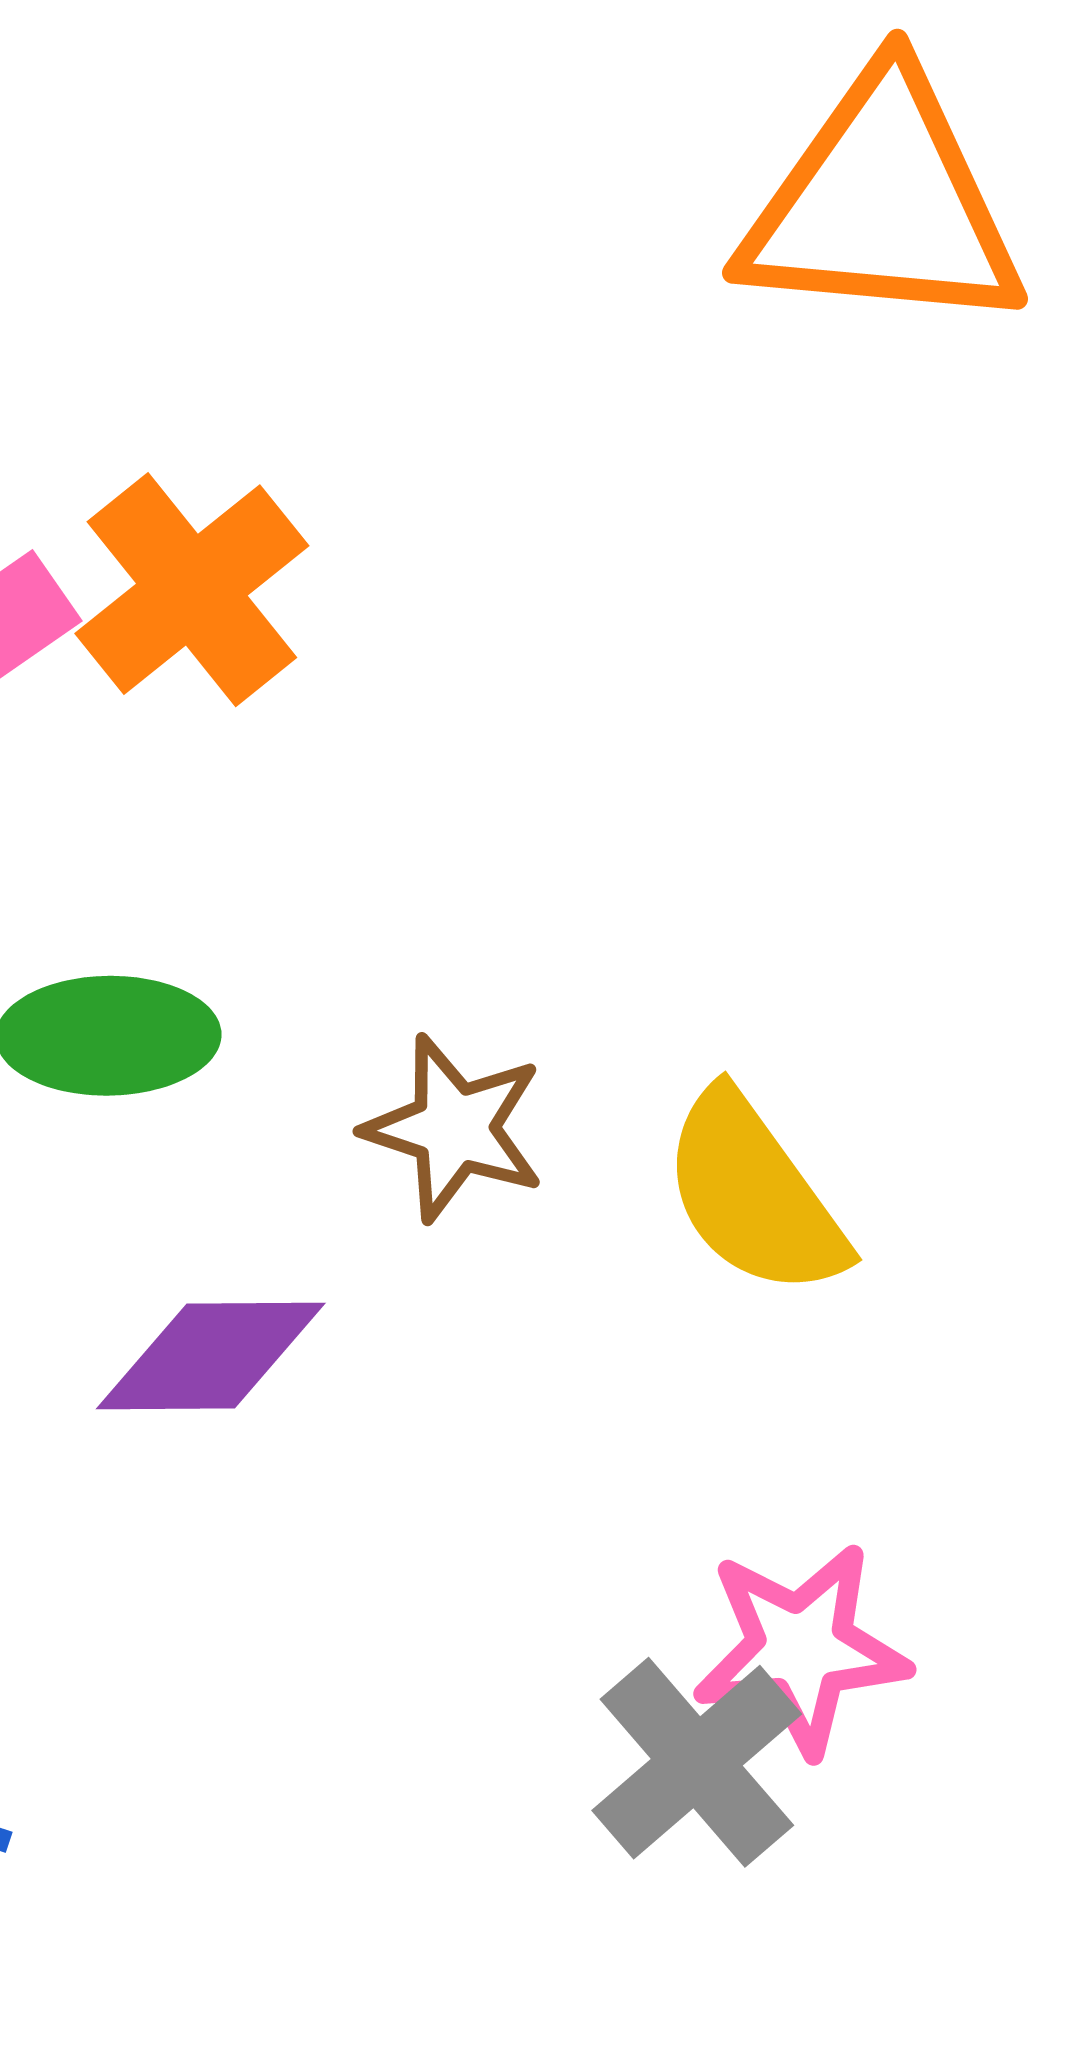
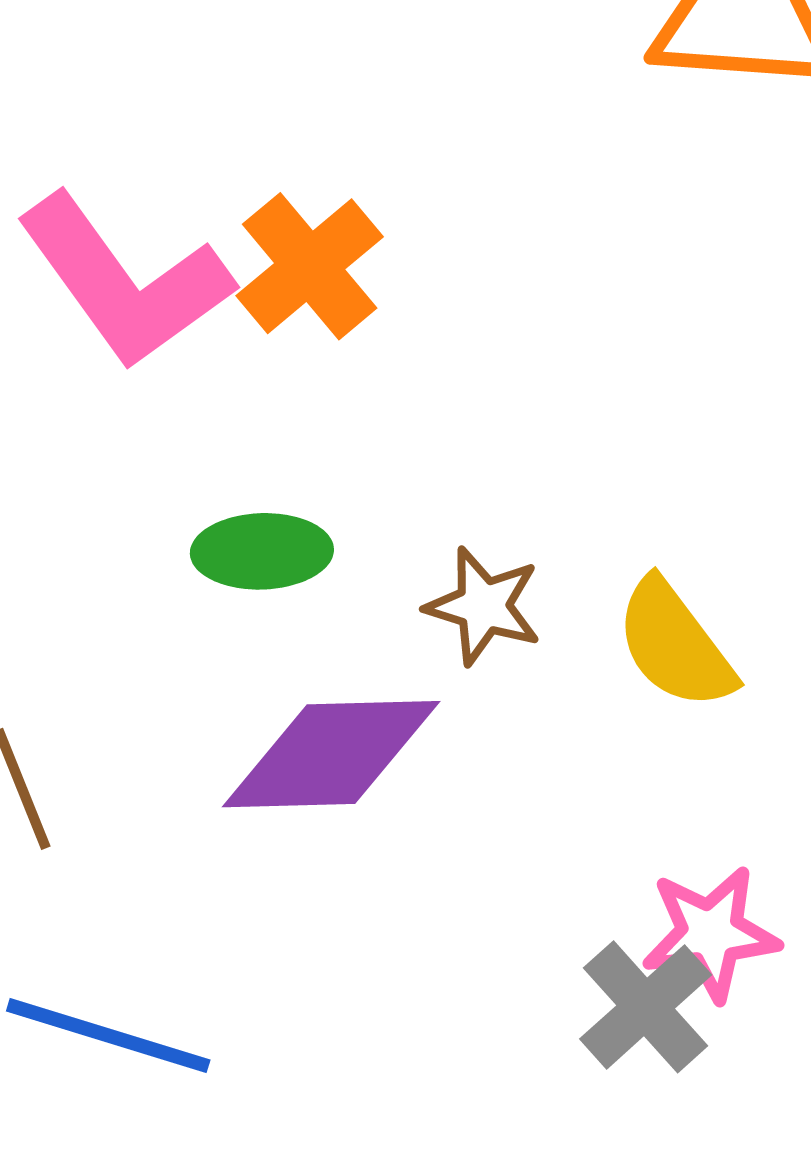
purple diamond: (211, 1356) -> (331, 754), size x1.5

